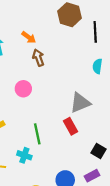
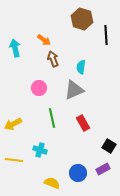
cyan semicircle: (97, 66) -> (81, 67), moved
gray triangle: (80, 103) -> (74, 90), moved
green line: (37, 134) -> (52, 118), moved

